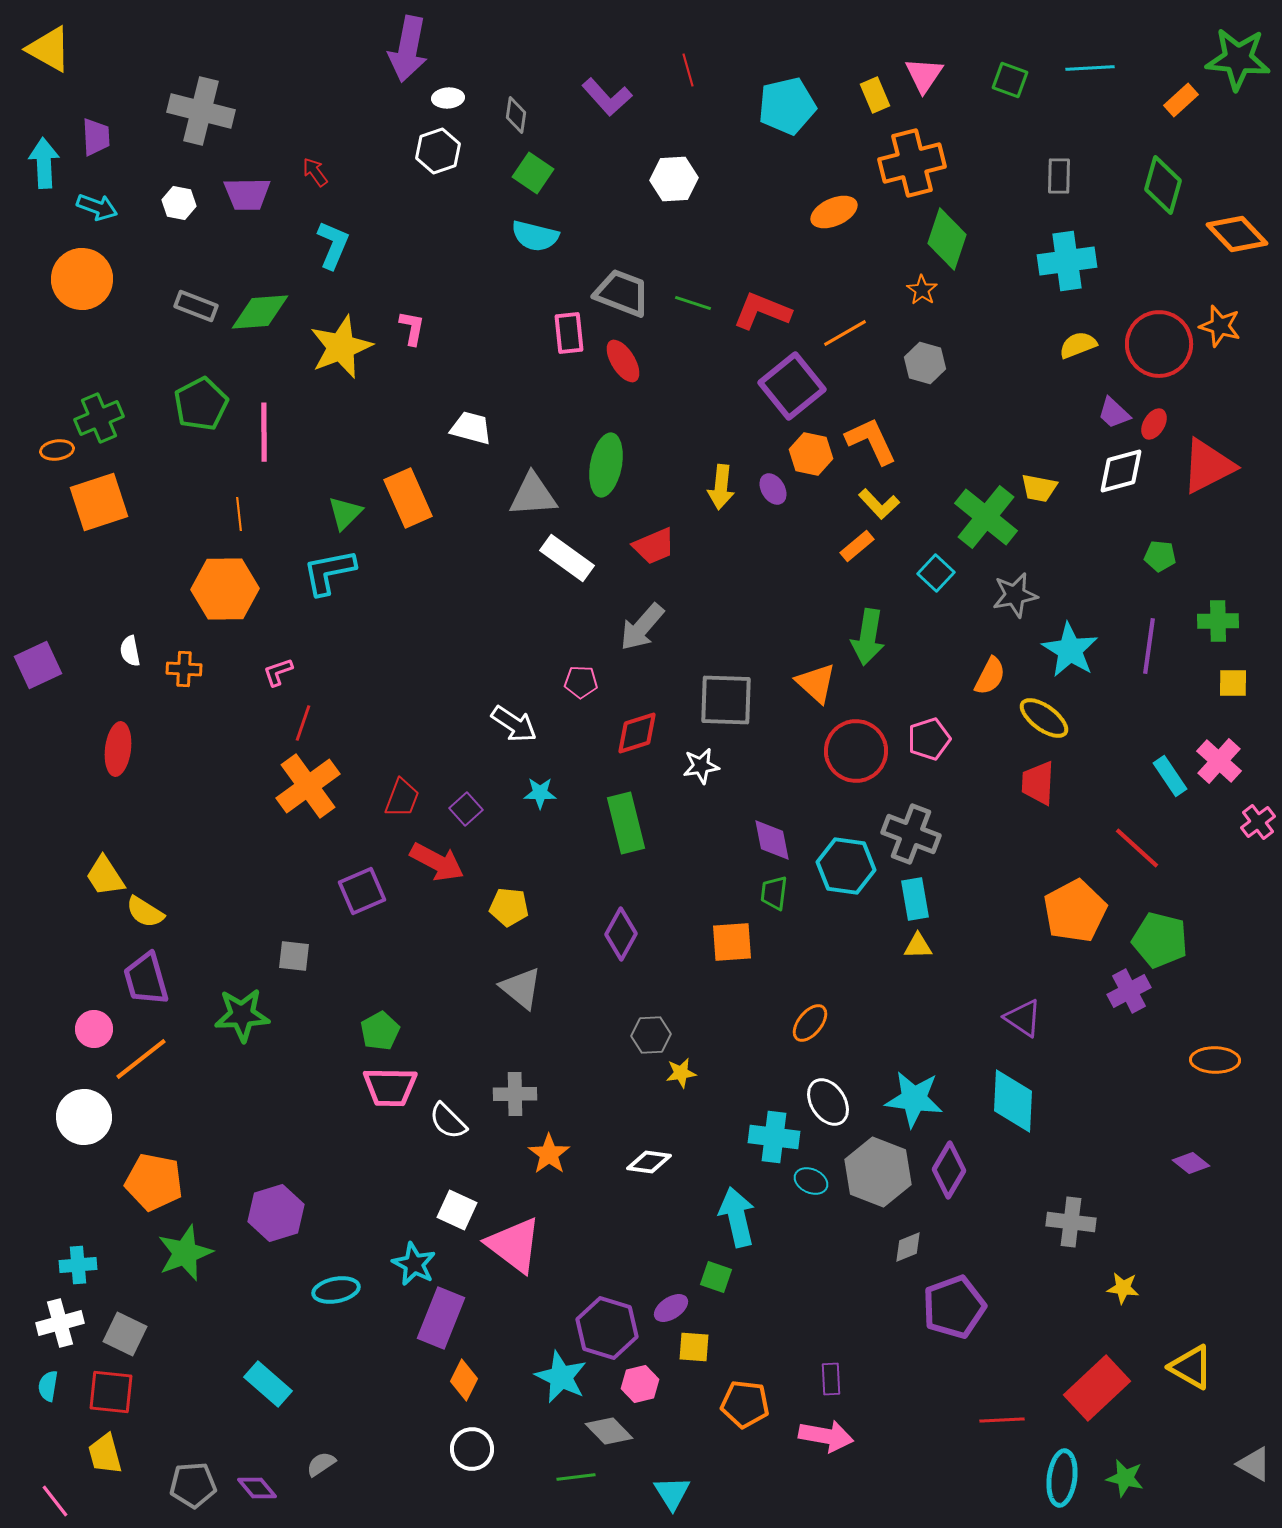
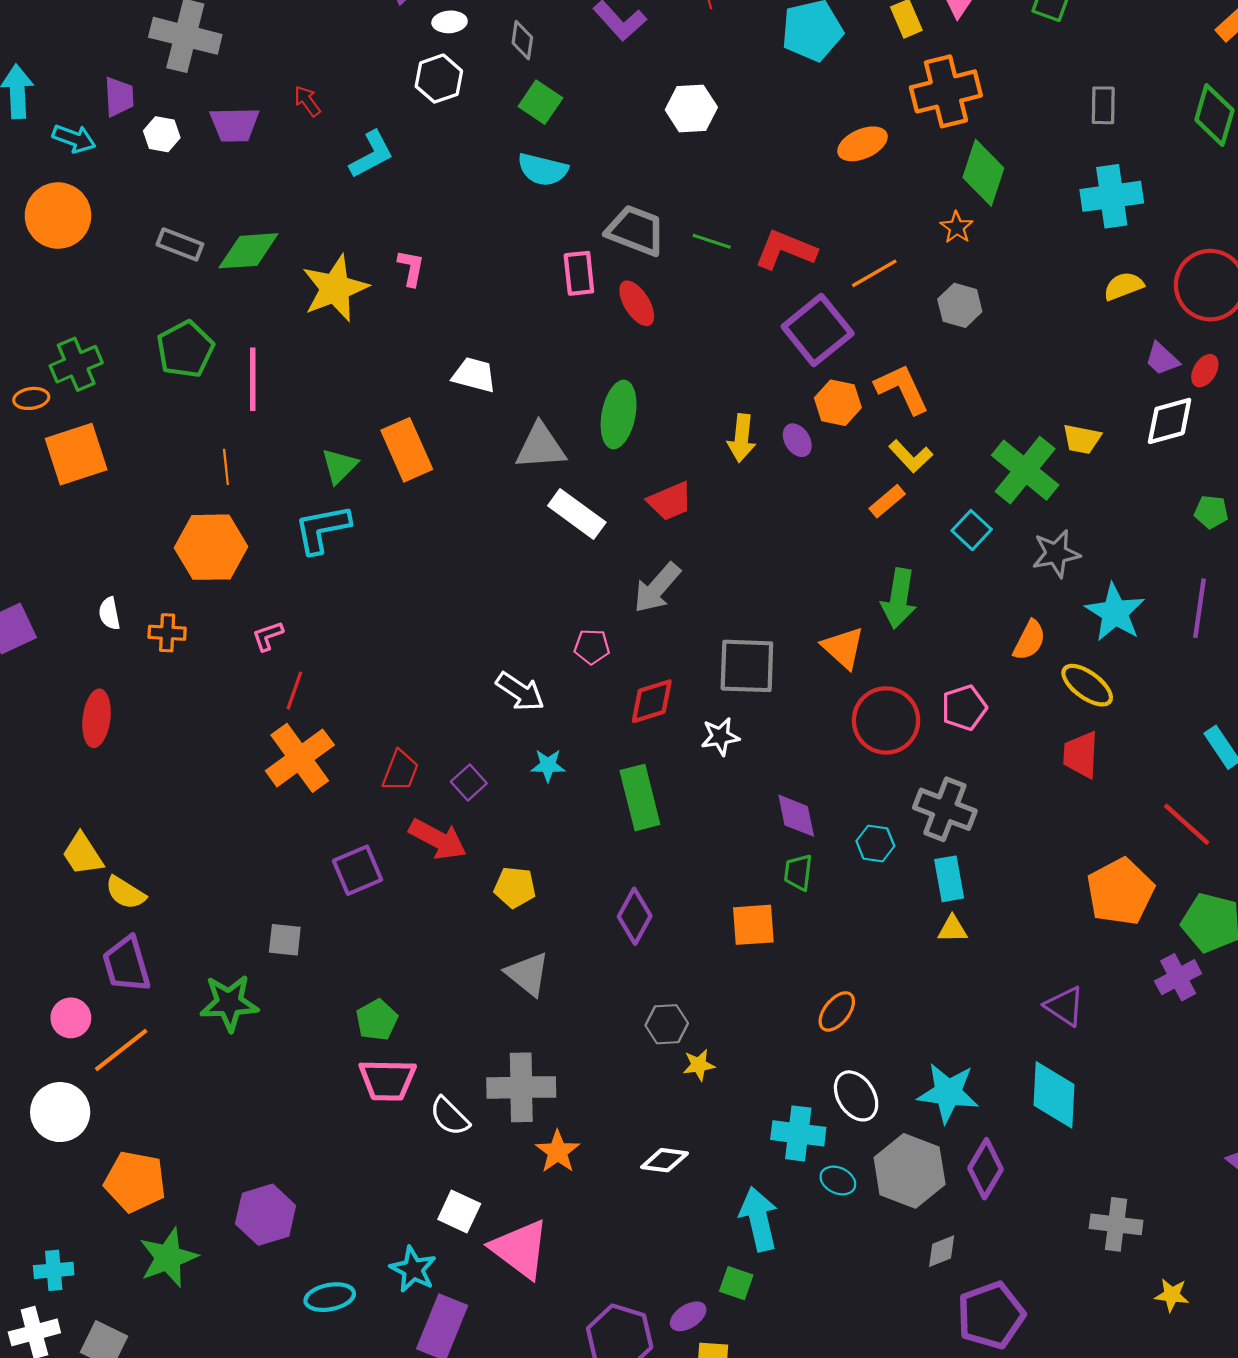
purple trapezoid: (96, 137) -> (119, 97), moved
cyan L-shape: (333, 245) -> (371, 155), moved, turned 39
cyan hexagon: (846, 866) -> (875, 844), size x0.6
gray cross: (515, 1094) -> (521, 1087), size x1.5

